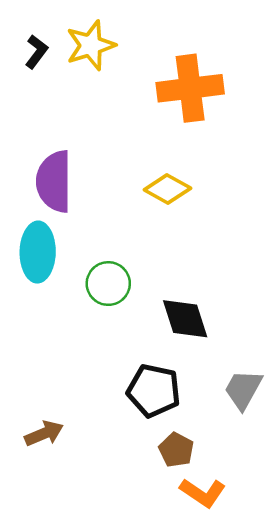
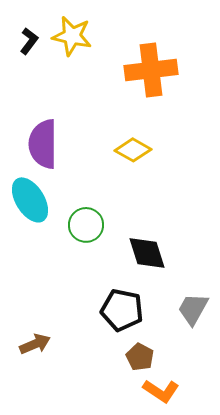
yellow star: (91, 45) -> (72, 36), turned 30
cyan ellipse: (38, 252) -> (30, 200), turned -33

